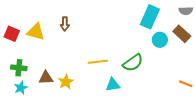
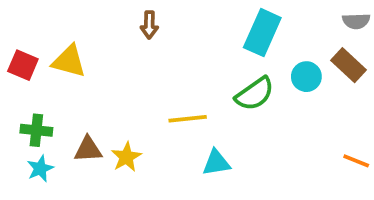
cyan rectangle: (150, 17) -> (262, 33), moved
brown arrow: (65, 24) -> (149, 25), moved
green semicircle: (133, 63) -> (255, 94), moved

